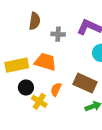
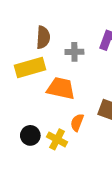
yellow rectangle: (17, 65) -> (30, 67), moved
black circle: (26, 88) -> (30, 135), moved

